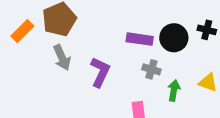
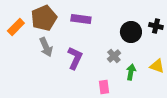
purple rectangle: (140, 39) -> (81, 19), moved
gray cross: (151, 69) -> (114, 56), turned 32

